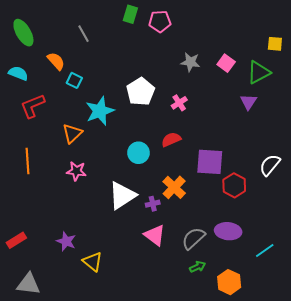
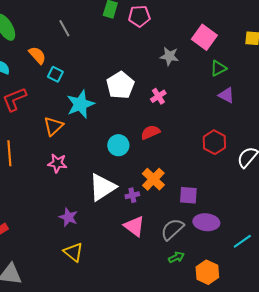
pink square: (226, 63) -> (204, 37), moved, size x1.4
green triangle: (259, 72) -> (218, 68), moved, size x0.7
purple triangle: (248, 102) -> (226, 95), turned -36
purple square: (210, 162) -> (188, 195), moved, size x0.7
red hexagon: (234, 185) -> (214, 142), moved
purple star: (66, 241) -> (68, 217), moved

